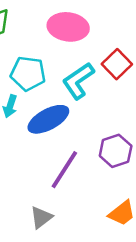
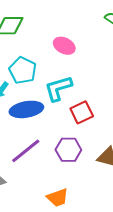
pink ellipse: (68, 27) -> (64, 46), size x0.7
red square: (117, 64) -> (82, 112), moved

